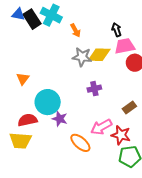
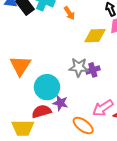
gray star: (82, 57) -> (79, 67), moved
orange triangle: (23, 79) -> (20, 66), size x1.6
red semicircle: (28, 120) -> (42, 111), moved

